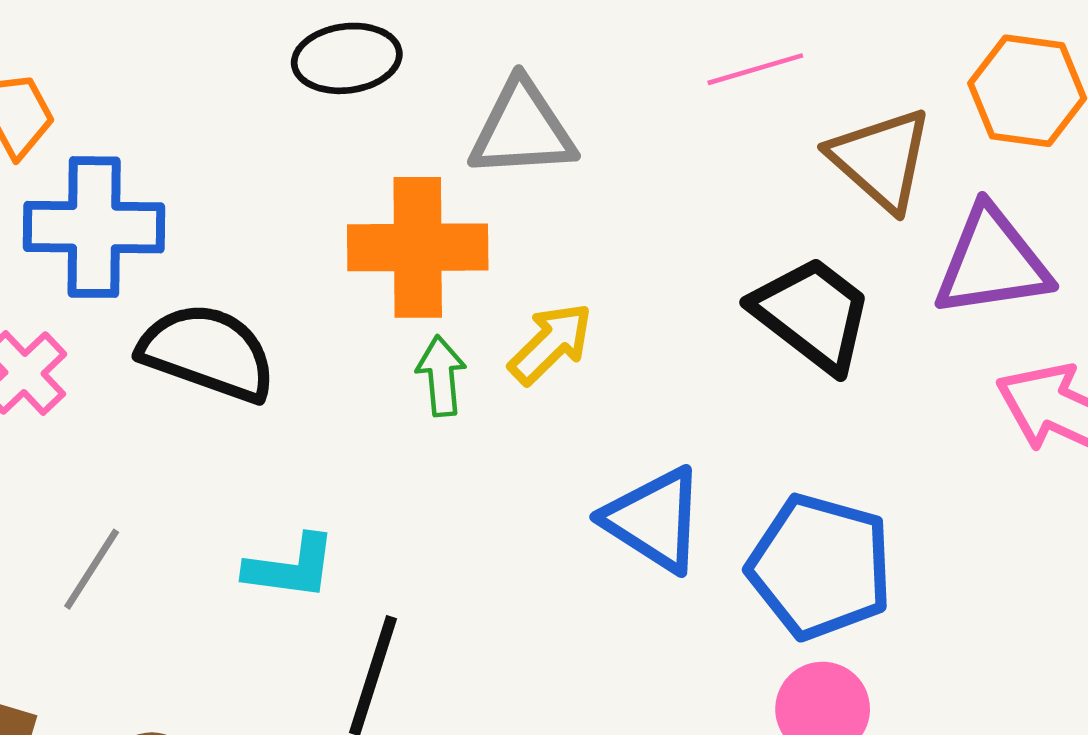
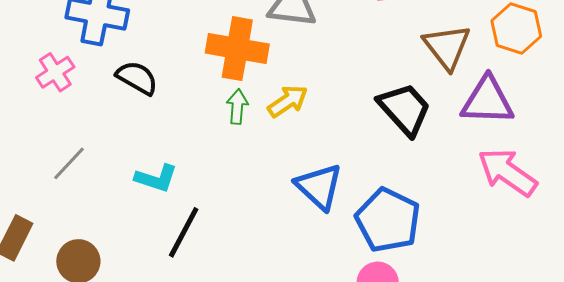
black semicircle: (208, 352) -> (137, 78), size x0.7

